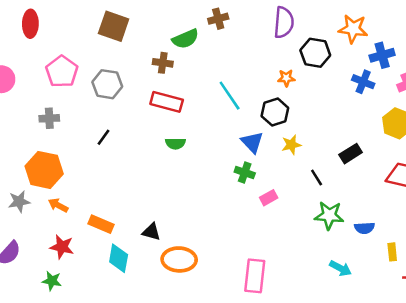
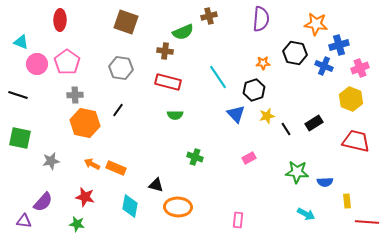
black hexagon: (315, 53) -> (295, 53), moved
pink pentagon: (62, 72) -> (67, 62), moved
orange hexagon: (44, 170) -> (85, 123), moved
green cross: (245, 172) -> (195, 157), moved
black line: (317, 178) -> (286, 129), moved
orange arrow: (58, 205) -> (92, 164), moved
orange rectangle: (101, 224) -> (116, 168), moved
pink rectangle: (255, 276) -> (238, 220), size x0.6

